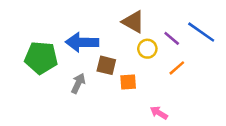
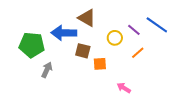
brown triangle: (133, 22) -> (87, 18), moved
gray arrow: (78, 83) -> (47, 70), moved

